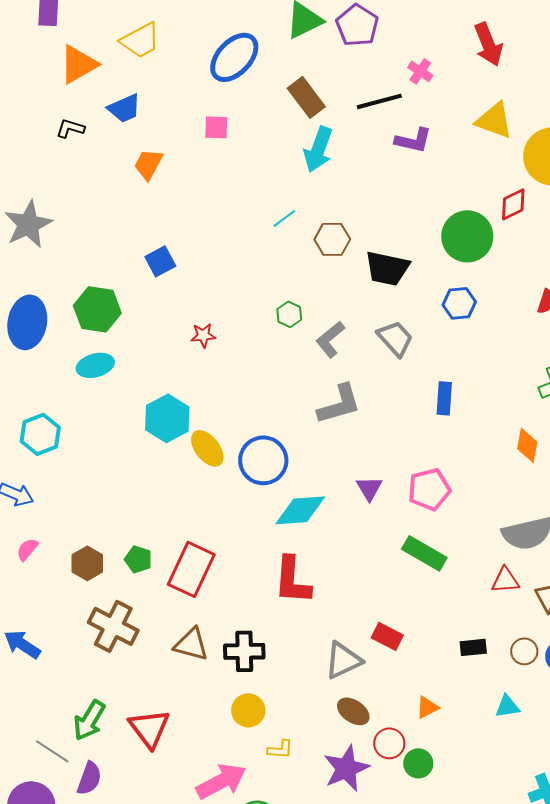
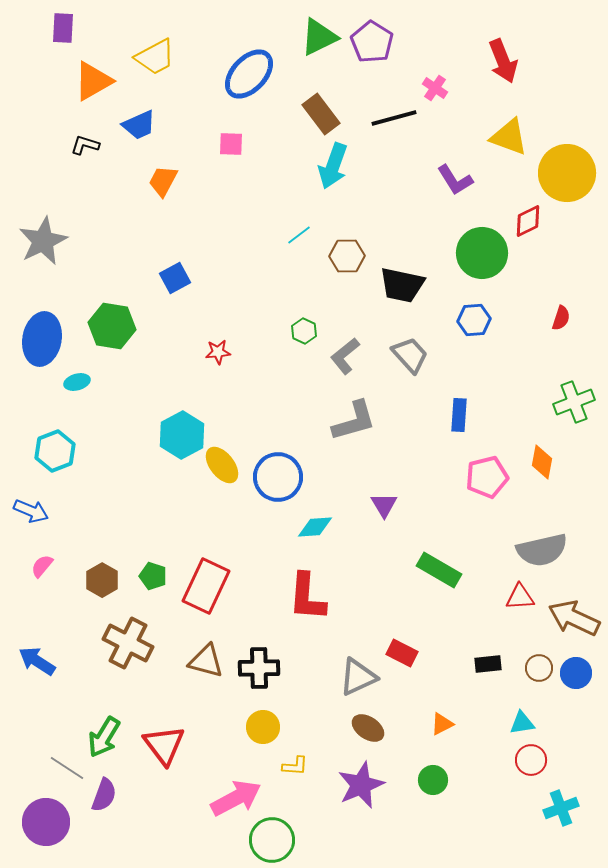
purple L-shape: (413, 140) -> (455, 180), moved, turned 45
cyan ellipse: (95, 365) -> (77, 382), moved, size x0.7
pink pentagon: (429, 489) -> (487, 477), moved
cyan diamond: (300, 510) -> (315, 527), size x0.7
red circle: (389, 743) -> (531, 760), moved

